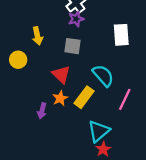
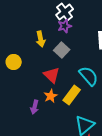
yellow arrow: (37, 36) -> (41, 39), moved
gray square: (73, 46) -> (62, 50), turned 35

